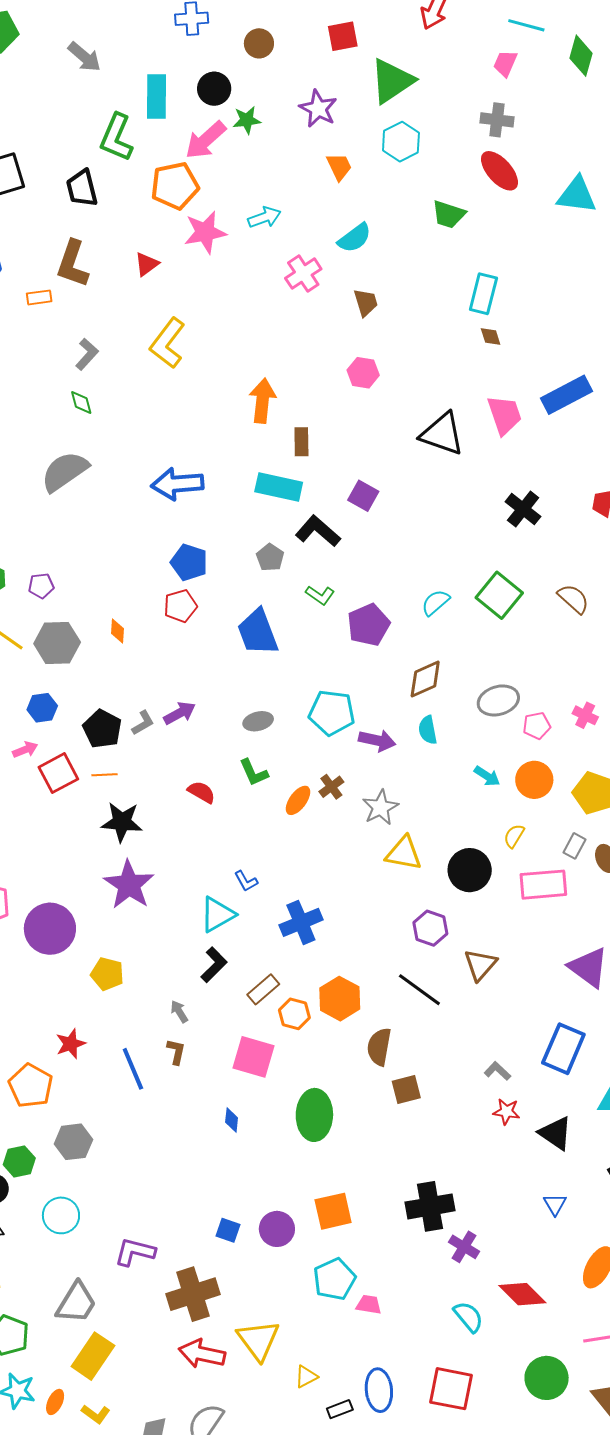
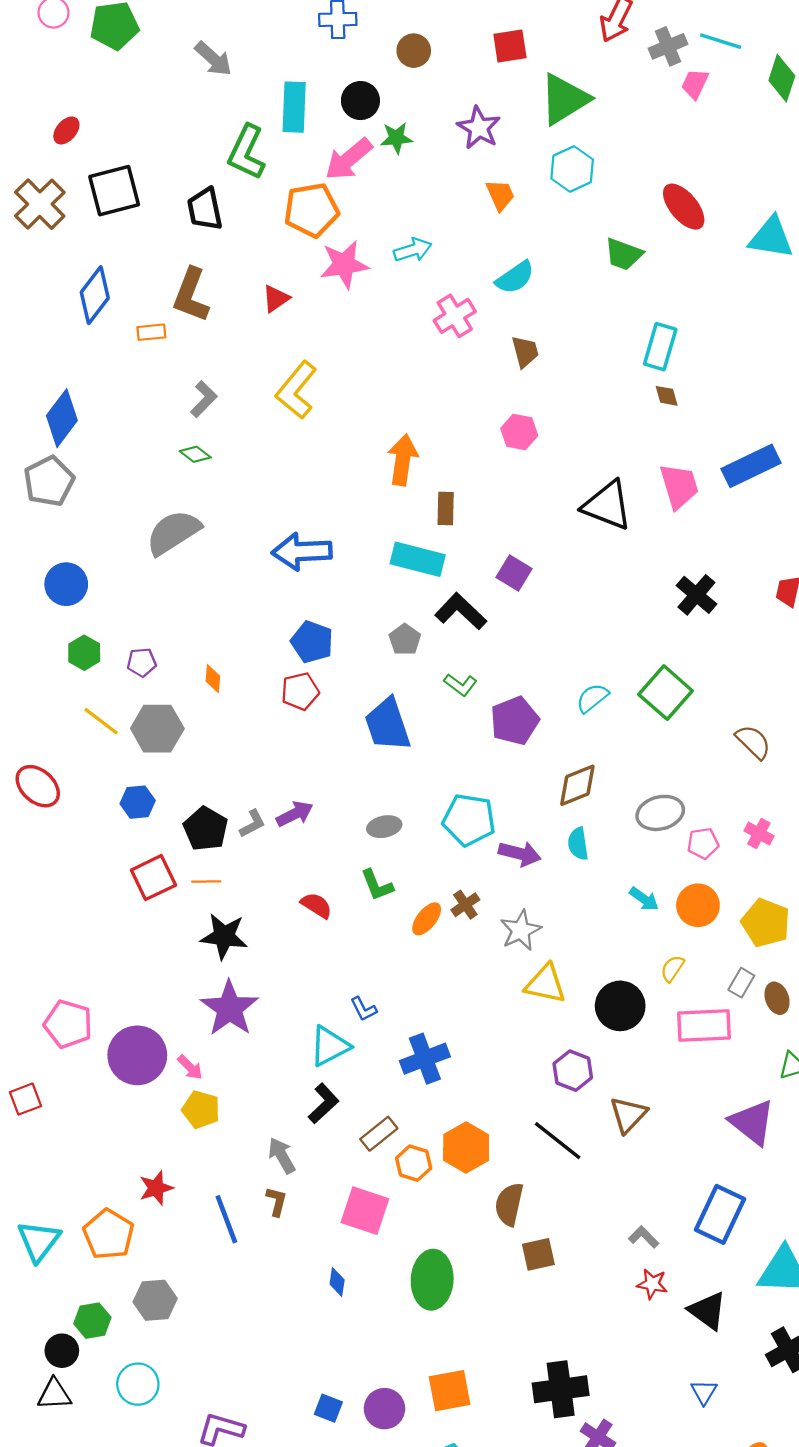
gray cross: (497, 120) -> (668, 46), moved, turned -32
green diamond: (81, 403) -> (195, 454), turned -40
brown semicircle: (573, 599) -> (753, 742), moved
orange diamond: (118, 631) -> (213, 679), moved
pink arrow: (25, 750) -> (190, 1067), moved, turned 65
gray arrow: (179, 1011) -> (282, 1156), size x1.4

